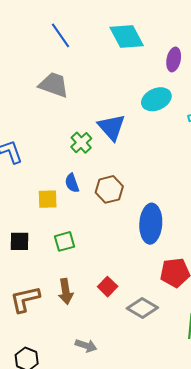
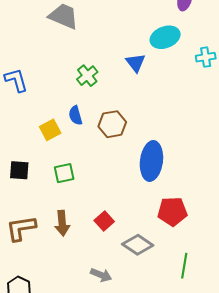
blue triangle: (112, 127) -> (136, 63), moved, size x0.7
yellow square: (48, 199) -> (50, 130), turned -30
gray arrow: (86, 346) -> (101, 275), moved

